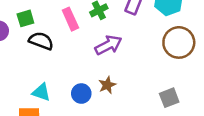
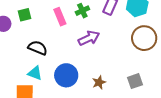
black semicircle: (41, 41) -> (38, 48), moved
brown star: (107, 85) -> (99, 82), moved
blue circle: (81, 94) -> (66, 75), size x1.5

